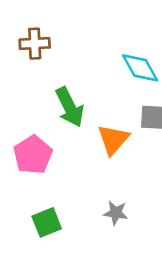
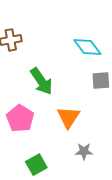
orange triangle: (113, 140) -> (68, 117), moved

